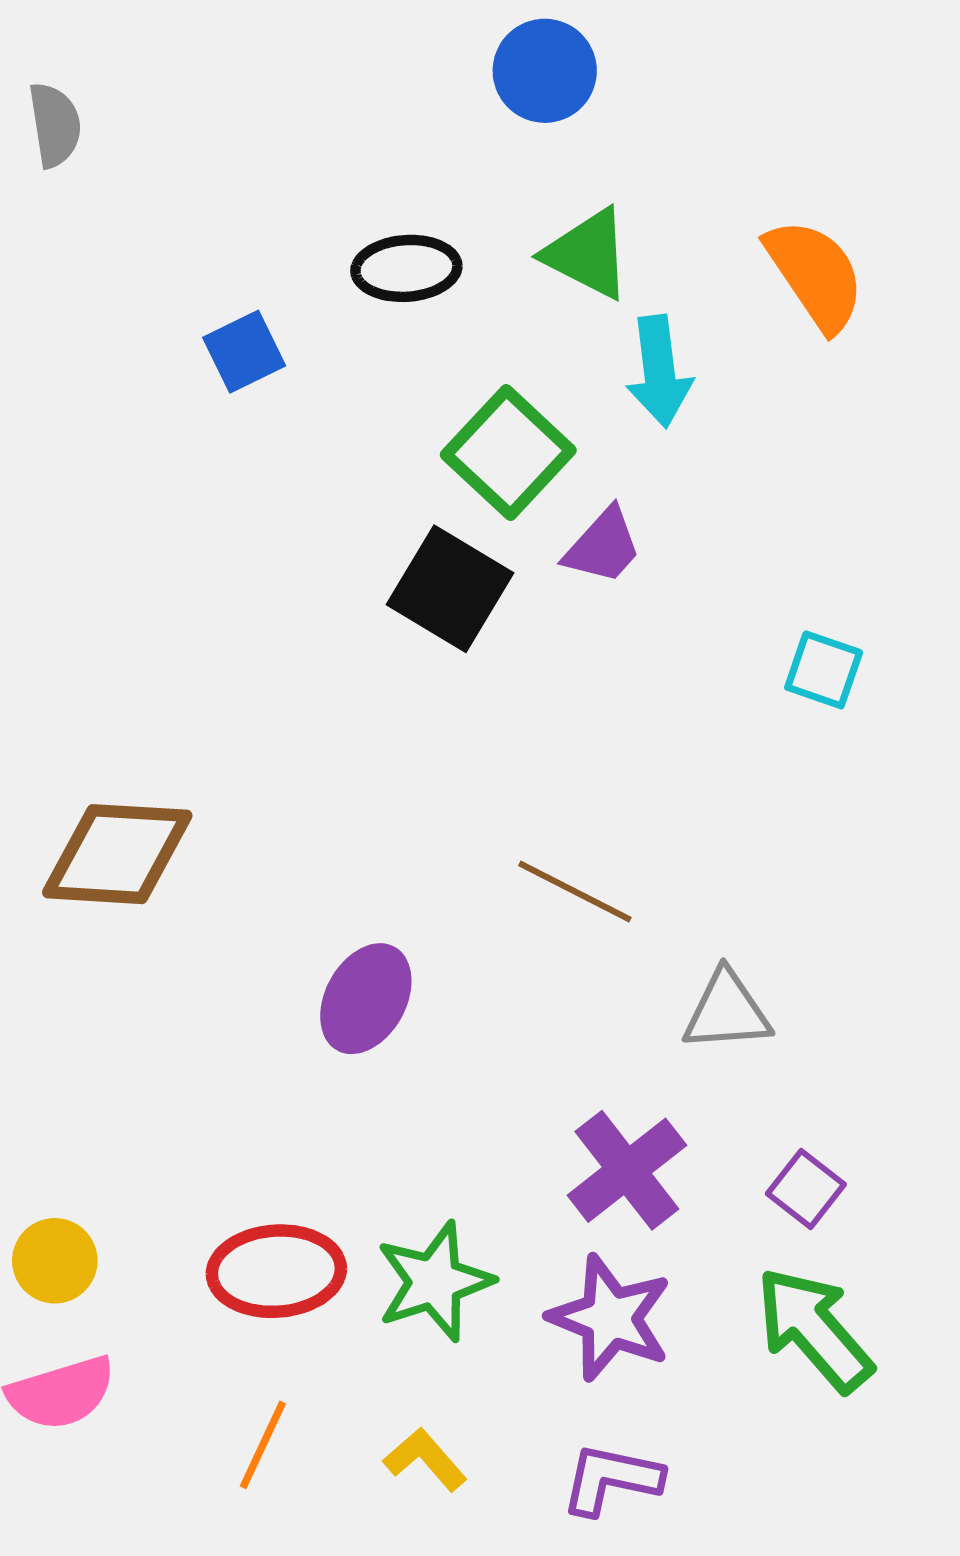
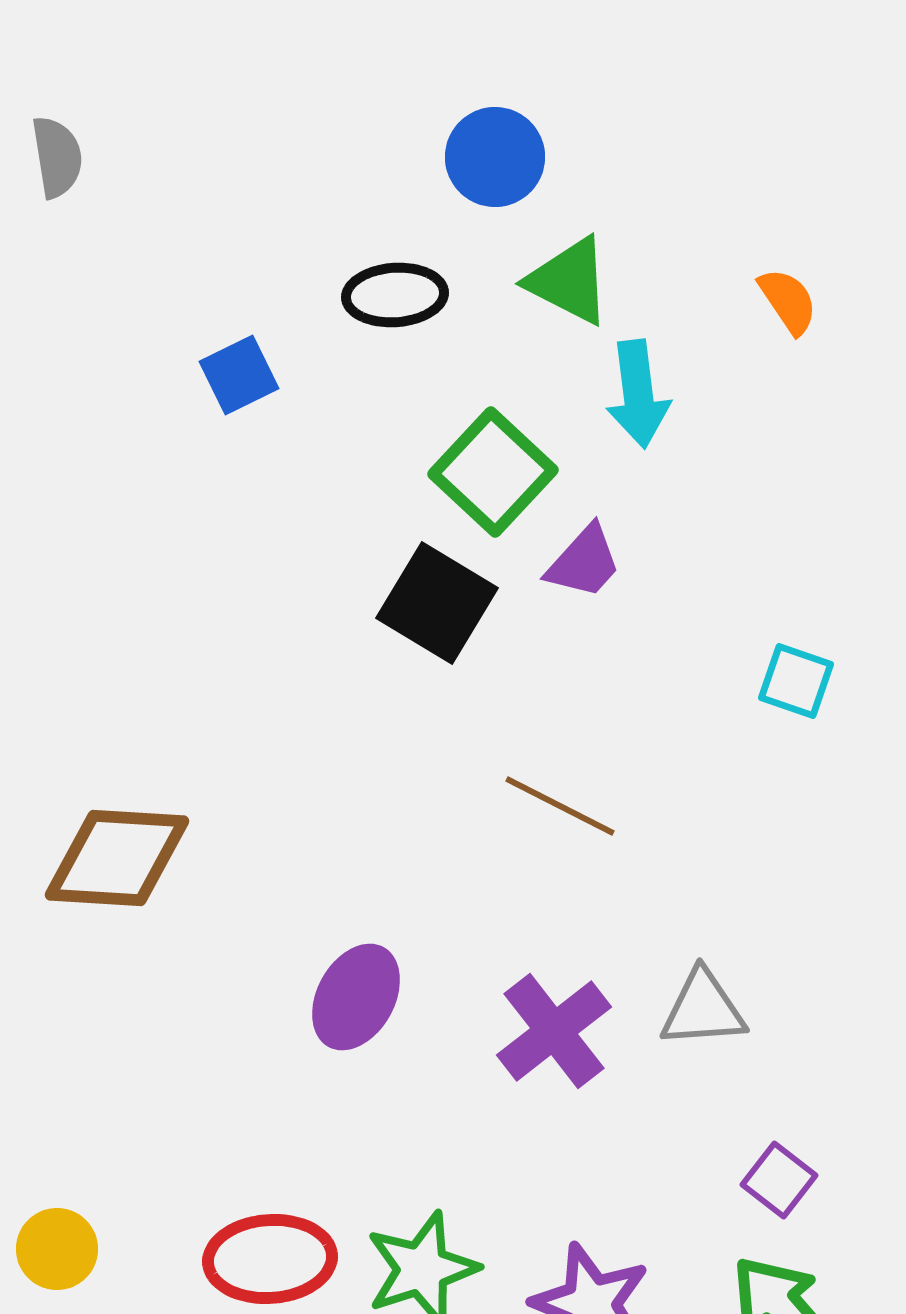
blue circle: (545, 71) -> (495, 157), moved
orange semicircle: (815, 275) -> (788, 301), size x0.6
brown line: (575, 891) -> (560, 806), moved
purple cross: (627, 1170) -> (554, 1031), moved

